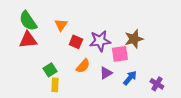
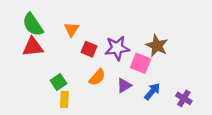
brown star: (134, 39) -> (157, 46), turned -30
pink square: (120, 54) -> (141, 63), turned 30

